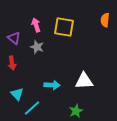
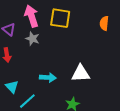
orange semicircle: (105, 20) -> (104, 23), moved
pink arrow: (36, 25) -> (31, 16), size x1.5

